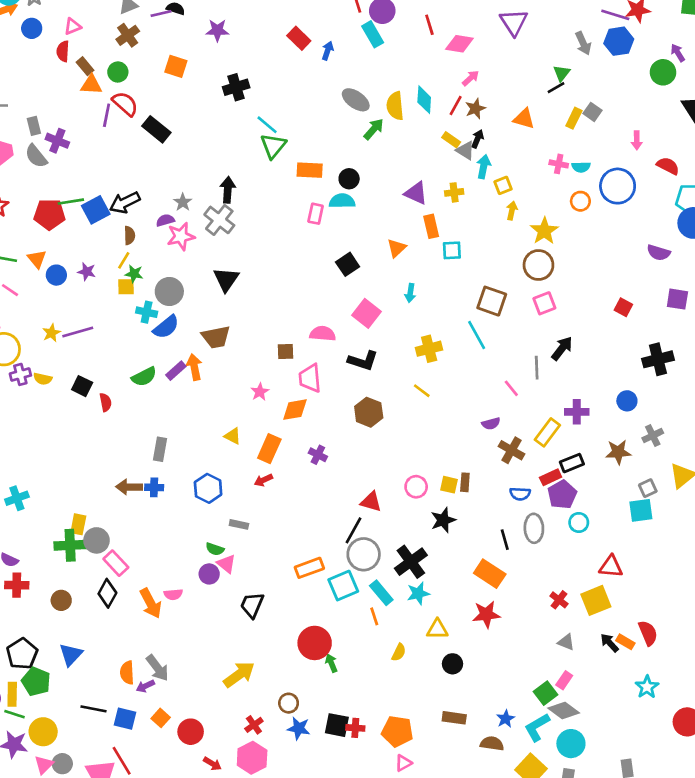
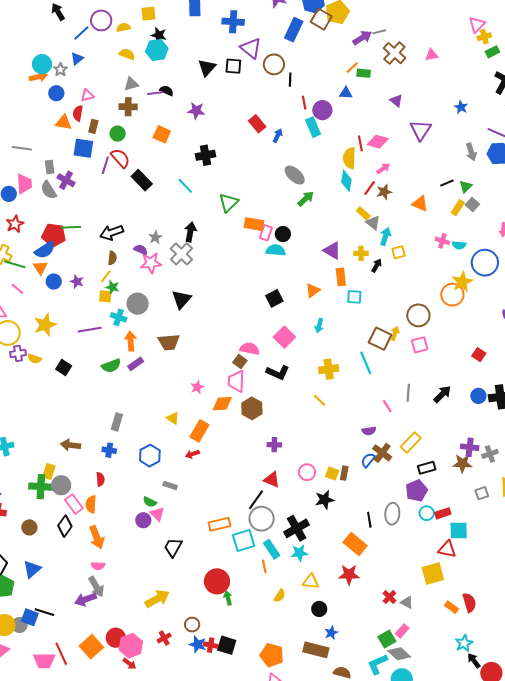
red line: (429, 25) -> (360, 143), moved
brown cross: (128, 35) -> (128, 107), turned 30
brown rectangle: (85, 66) -> (93, 126), turned 48
green triangle: (562, 73) -> (466, 186), moved
orange triangle: (91, 85) -> (64, 122), moved
yellow semicircle: (395, 106) -> (349, 158), moved
cyan line: (267, 125) -> (185, 186), moved
black arrow: (477, 139) -> (377, 266), moved
orange circle: (580, 201) -> (452, 295), moved, size x1.5
blue square: (96, 210) -> (83, 148), moved, turned 30
yellow arrow: (512, 211) -> (395, 333), moved
pink rectangle: (316, 214) -> (266, 233), moved
purple semicircle: (165, 220) -> (141, 250), turned 32
yellow star: (544, 231) -> (462, 282), moved
blue semicircle: (166, 327) -> (45, 250), moved
purple line: (78, 332) -> (90, 330), moved
yellow star: (51, 333) -> (45, 325), size x1.6
black arrow: (562, 348) -> (442, 394), moved
brown square: (285, 351) -> (240, 361), moved, turned 32
orange arrow: (194, 367) -> (131, 341), moved
blue circle: (627, 401) -> (478, 396), moved
red semicircle: (105, 402) -> (100, 479), moved
brown hexagon: (369, 412) -> (252, 408), moved
purple cross: (577, 412) -> (470, 447), moved
purple cross: (318, 455) -> (274, 445), moved, turned -32
red rectangle: (551, 477) -> (443, 513), moved
brown arrow: (129, 487) -> (71, 445), moved
blue semicircle: (520, 494) -> (368, 460), moved, turned 119
cyan square: (641, 510) -> (459, 530), moved
pink semicircle: (173, 594) -> (98, 566), moved
red cross: (559, 600) -> (389, 597), moved
black arrow: (610, 643) -> (474, 661), moved
orange semicircle: (127, 673) -> (91, 504), moved
purple arrow: (145, 686) -> (86, 599), size x1.5
orange square: (161, 718) -> (91, 647), moved, size x1.6
brown rectangle: (454, 718) -> (316, 650), size x1.4
blue square: (125, 719) -> (30, 617), moved
blue star: (506, 719) -> (331, 633), moved
red cross: (355, 728) -> (211, 645), moved
pink hexagon: (252, 758) -> (131, 646), moved
gray circle: (62, 764) -> (20, 625), moved

